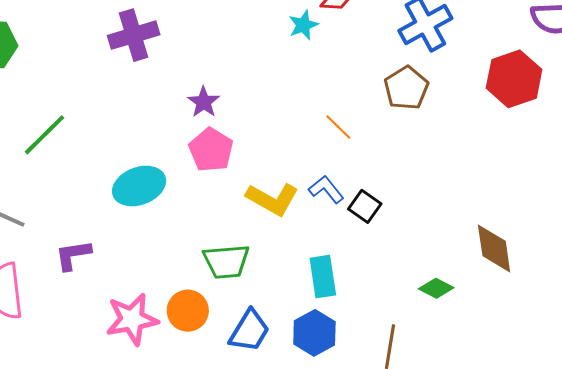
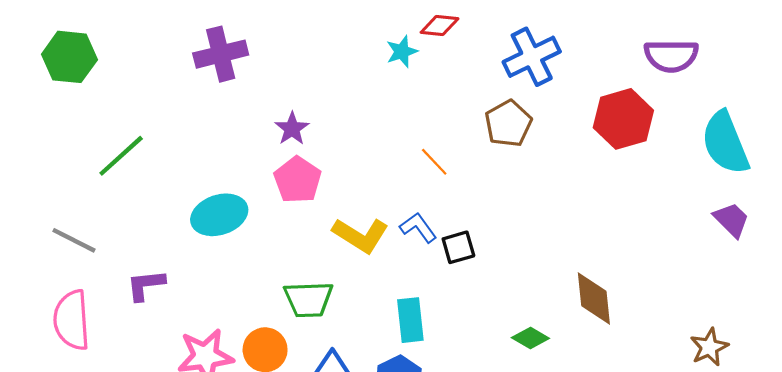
black square: (365, 206) -> (458, 247), turned 36

